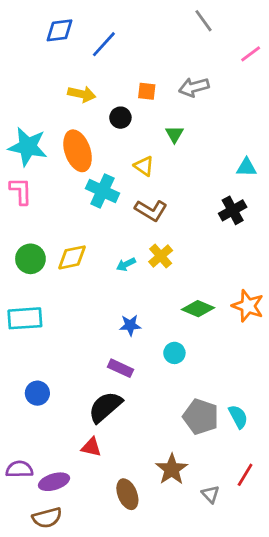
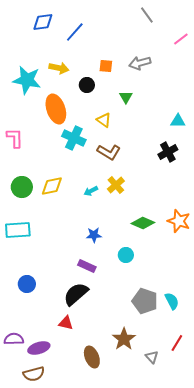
cyan star: (28, 147) -> (27, 80), moved

